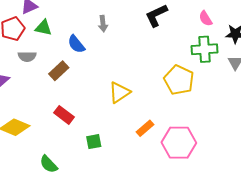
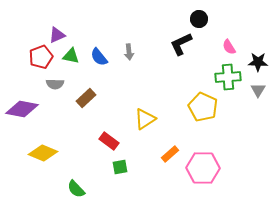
blue semicircle: (76, 44) -> (99, 57), moved
red rectangle: (64, 115) -> (109, 141), moved

